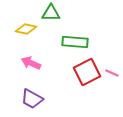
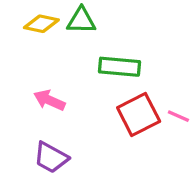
yellow diamond: (26, 29) -> (41, 24), moved

